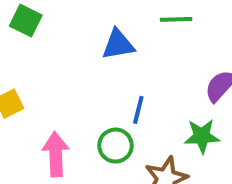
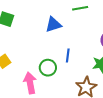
green circle: (116, 146) -> (48, 68), moved

